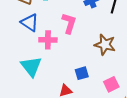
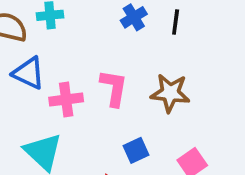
pink L-shape: (69, 23) -> (114, 88), moved

